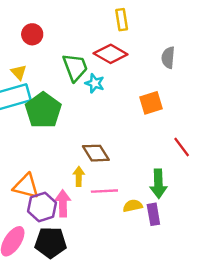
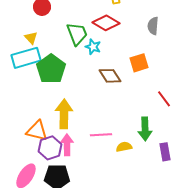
brown diamond: (96, 153) -> (110, 76), moved
yellow arrow: (79, 176) -> (64, 114), moved, size x1.8
purple rectangle: (153, 214) -> (165, 152), moved

